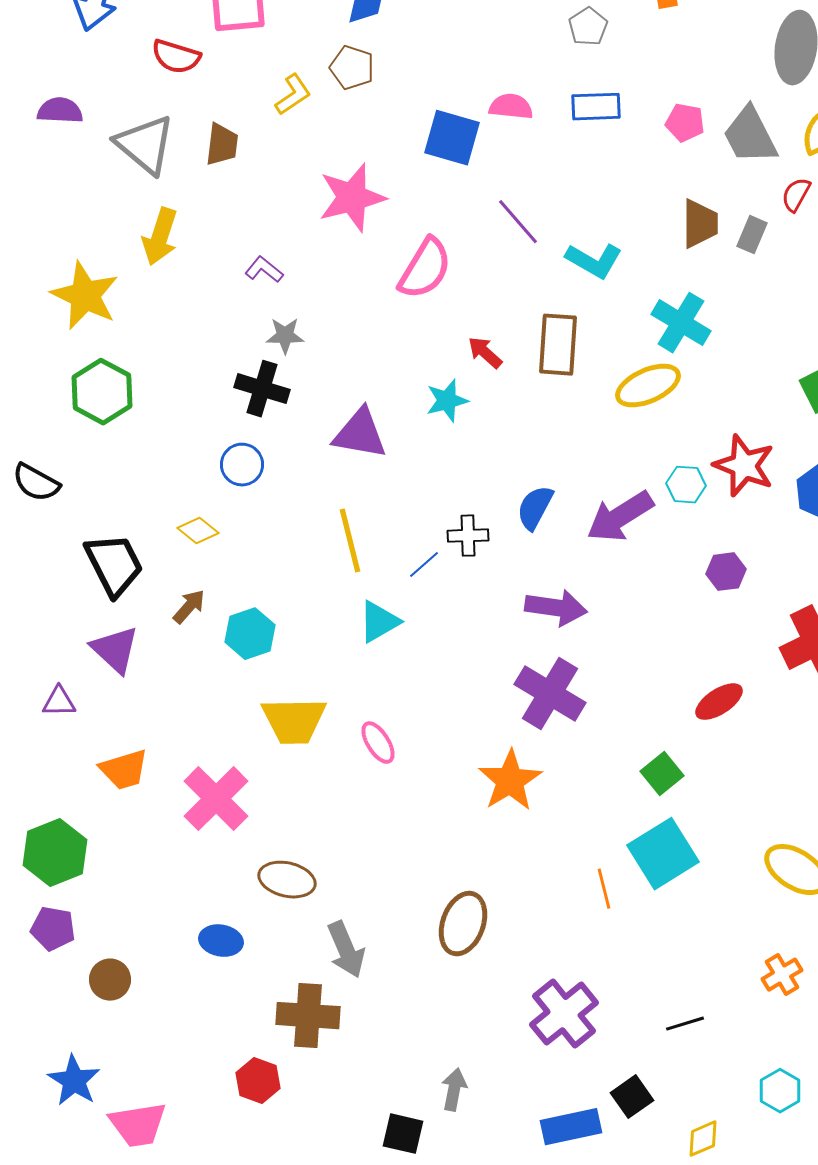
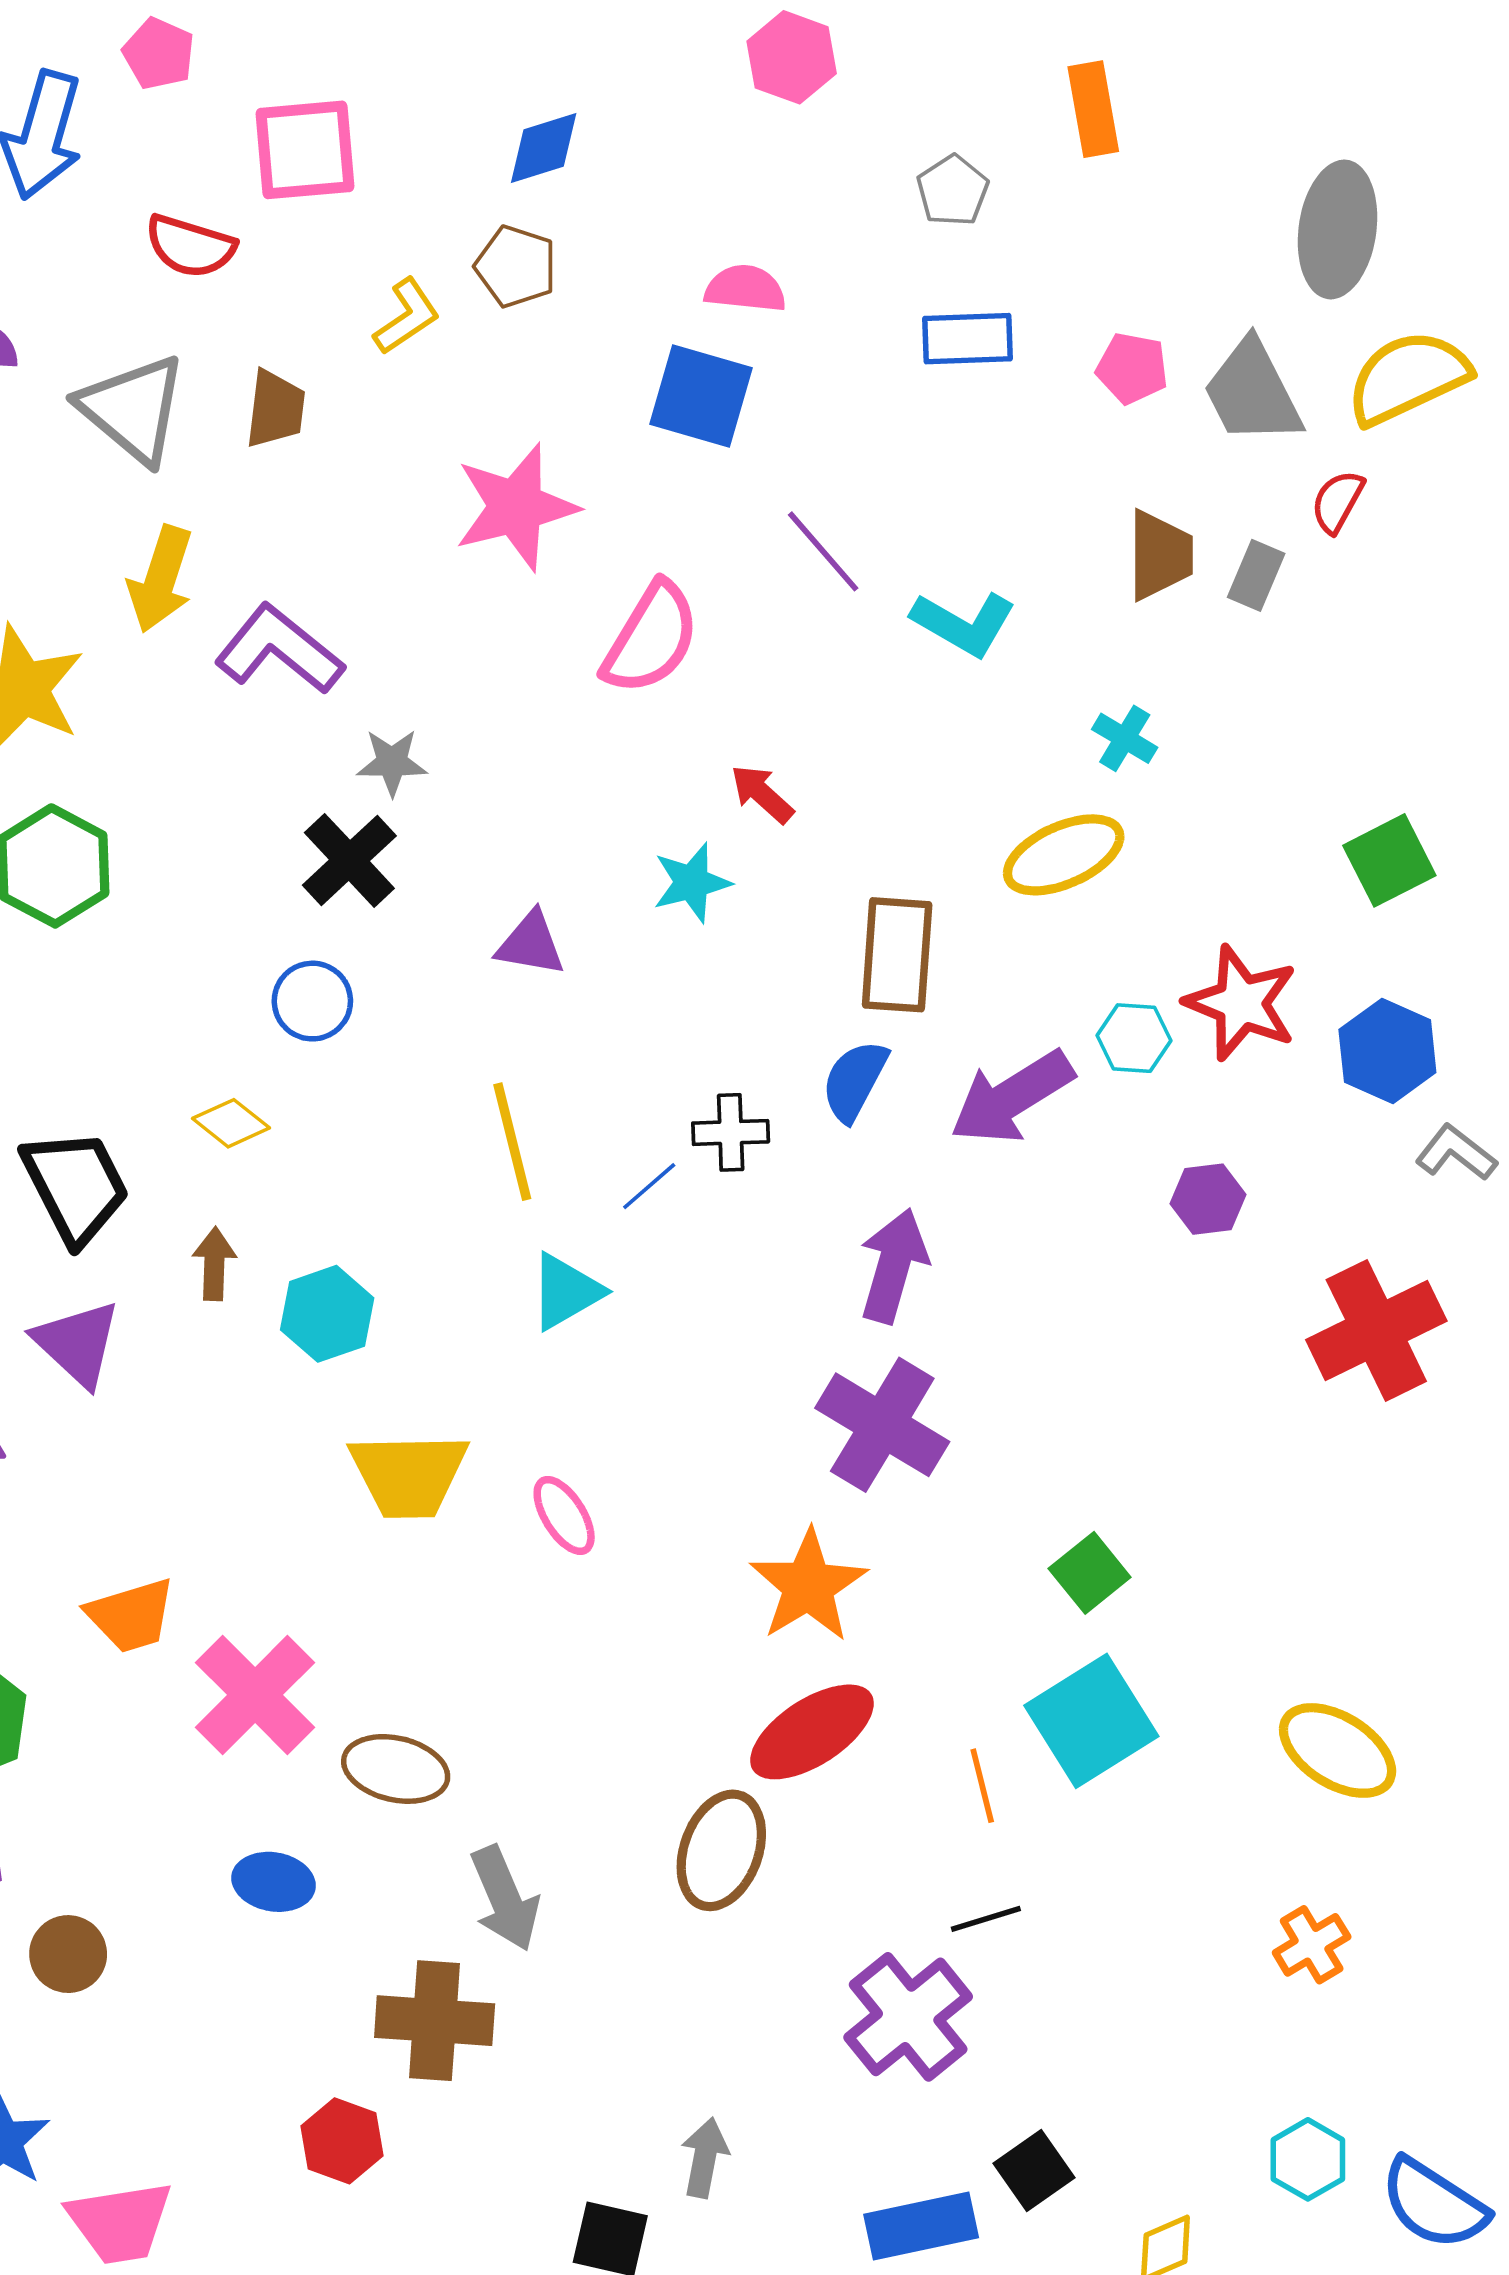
pink semicircle: (511, 107) -> (745, 289), moved
purple L-shape: (264, 270) -> (279, 649), moved, size x1.8
cyan cross: (681, 323) -> (1125, 738), size x0.6
brown rectangle: (558, 345) -> (897, 955), moved
black cross: (262, 389) -> (349, 860), turned 30
purple triangle: (360, 434) -> (531, 944), size x0.7
brown arrow: (189, 607) -> (214, 1264), turned -39
purple arrow: (556, 608) -> (893, 1266), turned -82
red ellipse: (719, 702) -> (812, 1732), moved, size x1.4
orange trapezoid: (124, 770) -> (131, 1615), moved
pink cross: (216, 799) -> (255, 1695), moved
black line: (685, 1024) -> (986, 1919), moved

